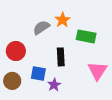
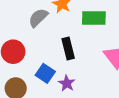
blue square: (38, 73) -> (45, 73), turned 35

